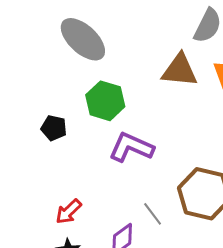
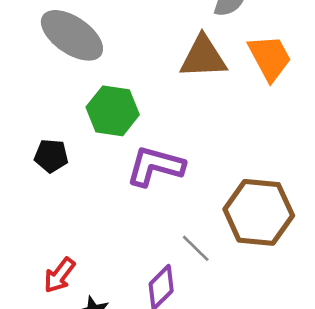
red arrow: (69, 212) -> (59, 275), moved

